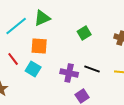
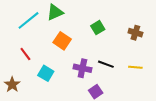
orange square: (39, 46) -> (62, 41), moved, turned 30
cyan square: (33, 69) -> (46, 73), moved

